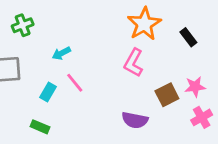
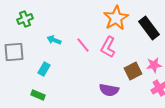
black rectangle: (188, 37) -> (149, 28), size x1.6
cyan arrow: (61, 53) -> (54, 40), turned 48
pink line: (75, 83) -> (83, 45), moved

